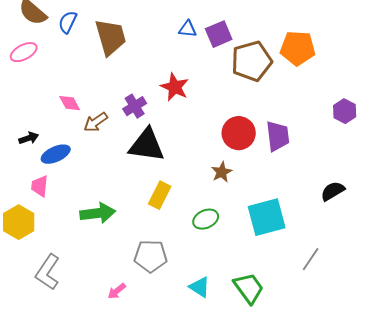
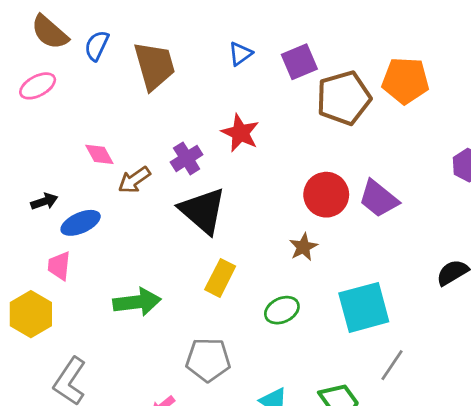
blue triangle: (188, 29) -> (240, 54), moved, turned -42
purple trapezoid: (278, 136) -> (379, 199), turned 136
black triangle: (147, 145) -> (203, 211), turned 33
gray line: (311, 259) -> (392, 365), moved

